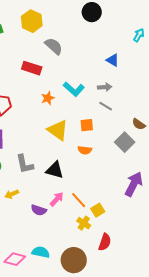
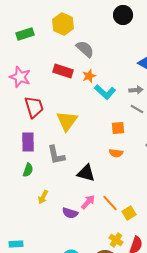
orange star: (48, 98) -> (89, 76), moved
yellow triangle: (58, 130) -> (67, 121), moved, turned 30
gray L-shape: (25, 164) -> (56, 155), moved
yellow arrow: (12, 194) -> (43, 197), turned -40
yellow cross: (84, 223) -> (116, 240), moved

